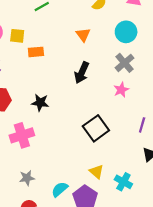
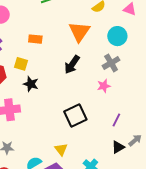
orange triangle: (83, 35) -> (79, 32), size x1.6
yellow square: (17, 36) -> (21, 64), moved
yellow triangle: (97, 172) -> (61, 149), moved

